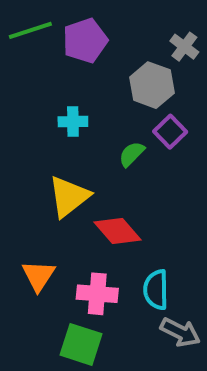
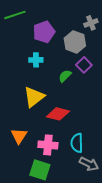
purple pentagon: (85, 41) -> (44, 32), moved
gray cross: (184, 47) -> (91, 23), turned 32
red diamond: (117, 231) -> (58, 114), turned -35

